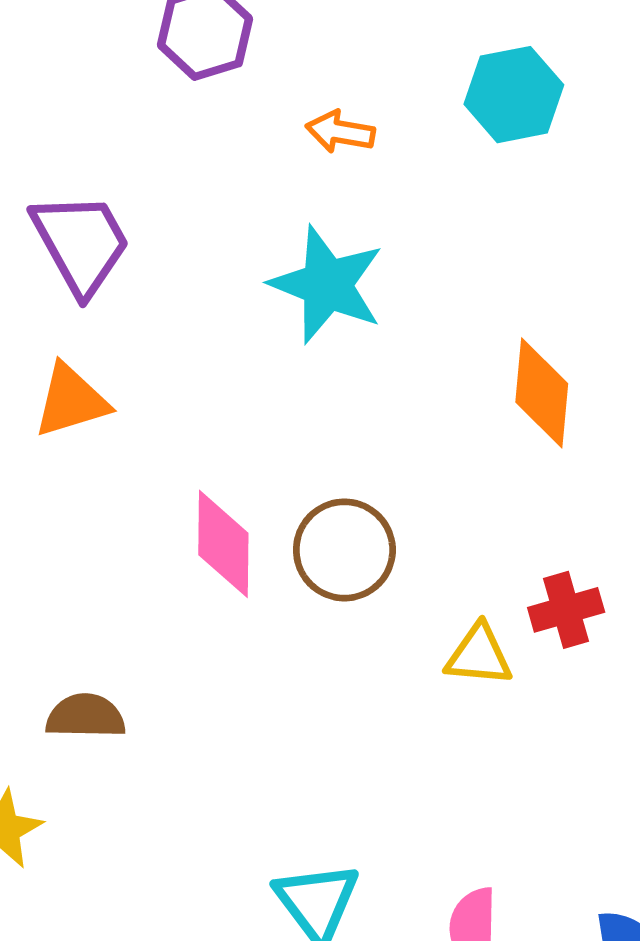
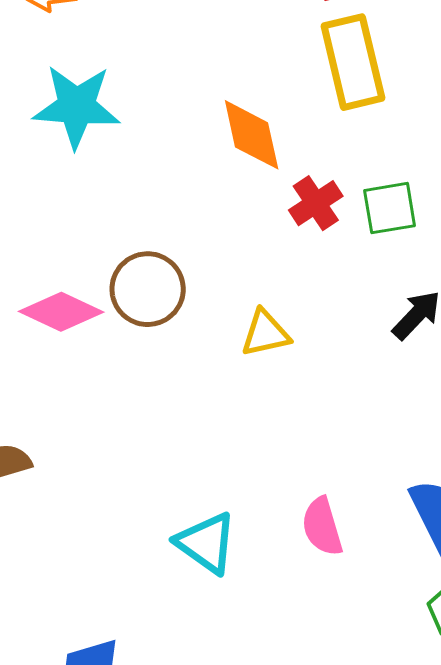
pink diamond: (223, 544) -> (61, 312), turned -48
red cross: (566, 610) -> (316, 203), moved

